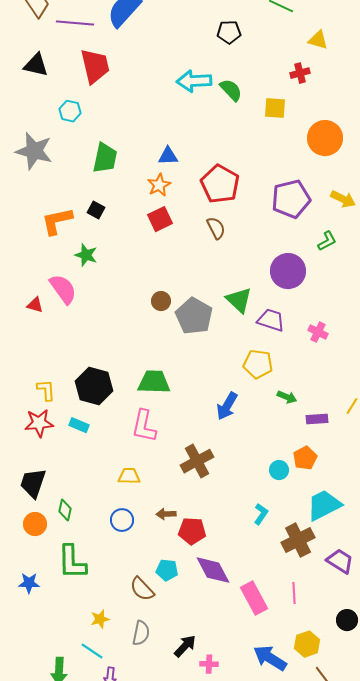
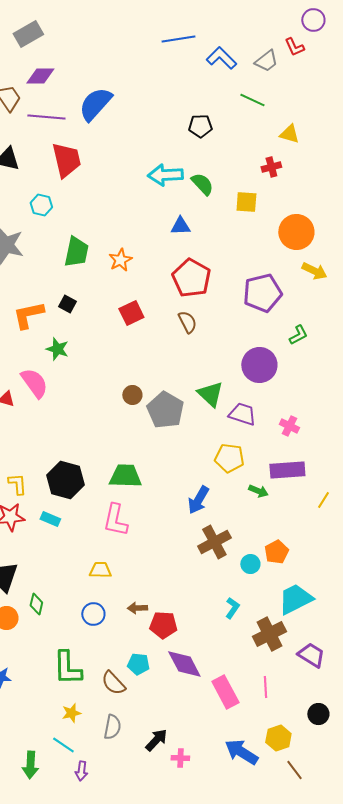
blue triangle: (168, 156) -> (180, 226), moved
orange star: (159, 185) -> (120, 260), moved
yellow arrow: (343, 199) -> (314, 271), moved
purple rectangle: (317, 419) -> (287, 470), moved, size x1.6
brown cross: (197, 461) -> (214, 542), moved
green L-shape: (72, 562) -> (67, 668), moved

